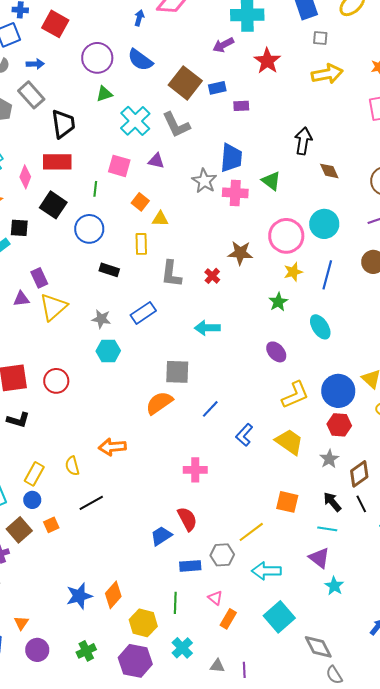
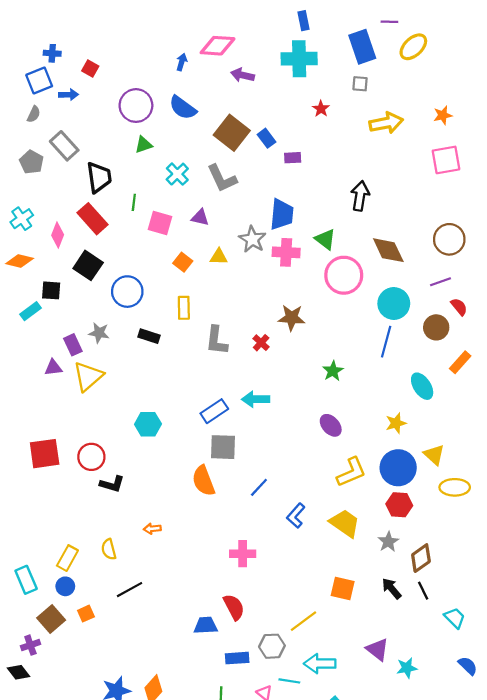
red square: (55, 24) -> (90, 69), size x0.6
gray square: (320, 38) -> (360, 84), moved
purple arrow: (223, 45) -> (243, 75), moved, turned 40
red star: (267, 61) -> (321, 109), size x0.6
blue arrow: (35, 64) -> (69, 95), moved
blue rectangle: (217, 88) -> (267, 138), turned 66
cyan cross: (135, 121) -> (177, 174), size x0.7
red rectangle: (57, 162) -> (92, 219), turned 48
brown diamond: (329, 171) -> (388, 250), moved, size x1.5
green line: (95, 189) -> (134, 202), moved
yellow triangle: (160, 219) -> (219, 257), moved
cyan circle: (324, 224) -> (394, 303), moved
pink circle: (286, 236) -> (344, 275), moved
yellow star: (293, 272) -> (396, 423), moved
blue rectangle: (143, 313) -> (214, 411), moved
gray star: (101, 319) -> (99, 333), moved
cyan ellipse: (320, 327) -> (422, 386), moved
orange semicircle: (159, 403) -> (203, 481), turned -76
black L-shape: (18, 420) -> (112, 484), moved
orange arrow: (112, 447) -> (152, 529), size x0.6
cyan line: (327, 529) -> (289, 681), moved
blue trapezoid: (161, 536) -> (206, 625), turned 30
cyan star: (334, 586) -> (407, 668), moved, turned 30

